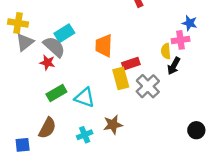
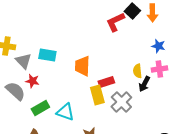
cyan rectangle: (64, 33) -> (47, 55), turned 42
pink cross: (181, 40) -> (159, 69), moved
gray triangle: (25, 42) -> (23, 61), moved, turned -36
gray semicircle: (54, 47) -> (15, 91), moved

